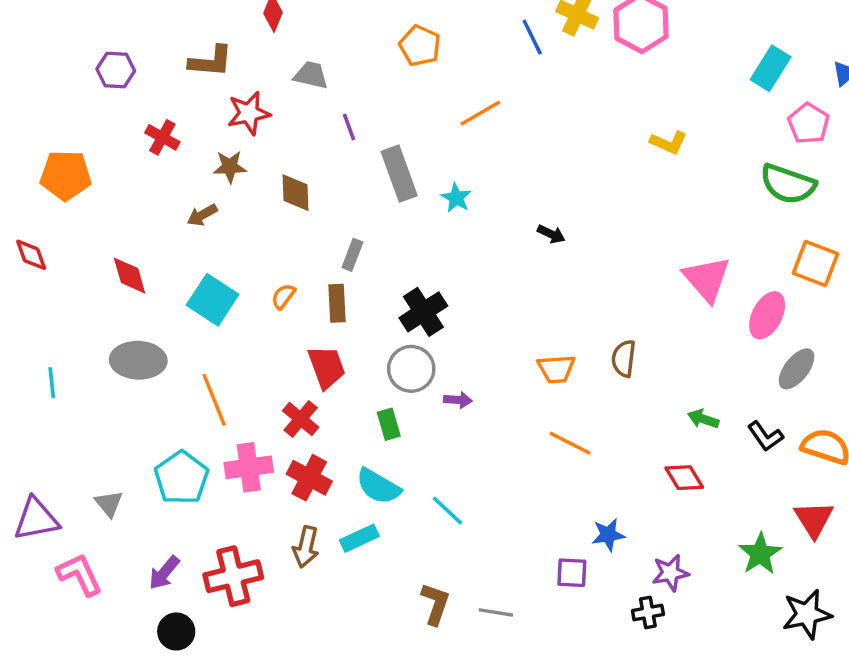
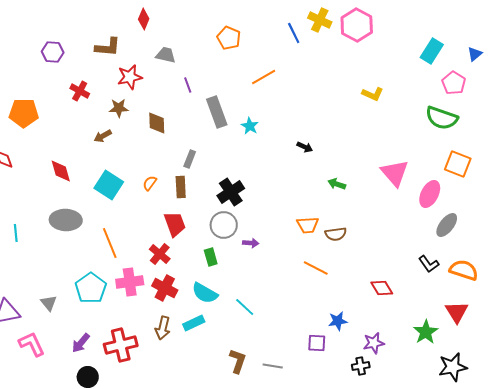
brown semicircle: (624, 358) -> (336, 234), moved, turned -105
green arrow: (703, 419) -> (337, 184), moved

